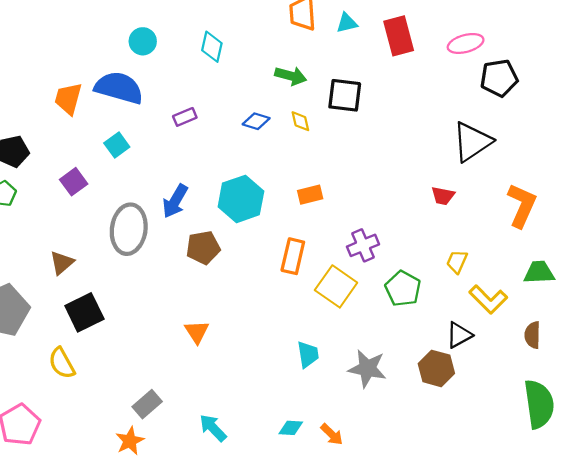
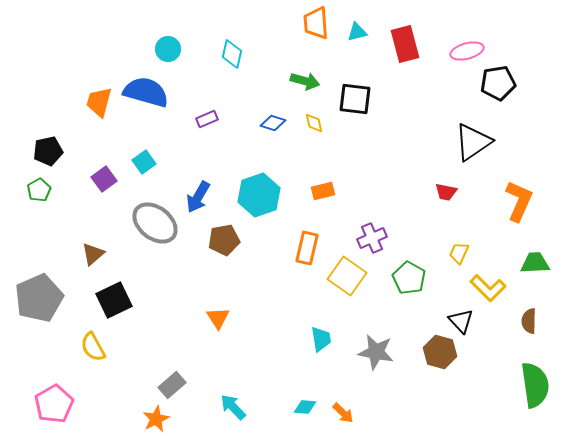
cyan square: (117, 145) -> (144, 162), moved
gray ellipse: (129, 229) -> (155, 223), turned -60
black triangle: (459, 335) -> (461, 321), turned -44

